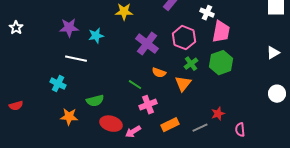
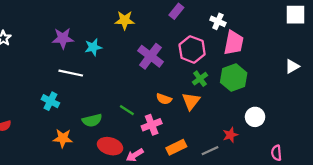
orange semicircle: (159, 73) -> (164, 99), moved
green line: (135, 85) -> (127, 110), moved
white circle: (277, 94) -> (255, 117), moved
pink semicircle: (240, 130) -> (276, 153), moved

